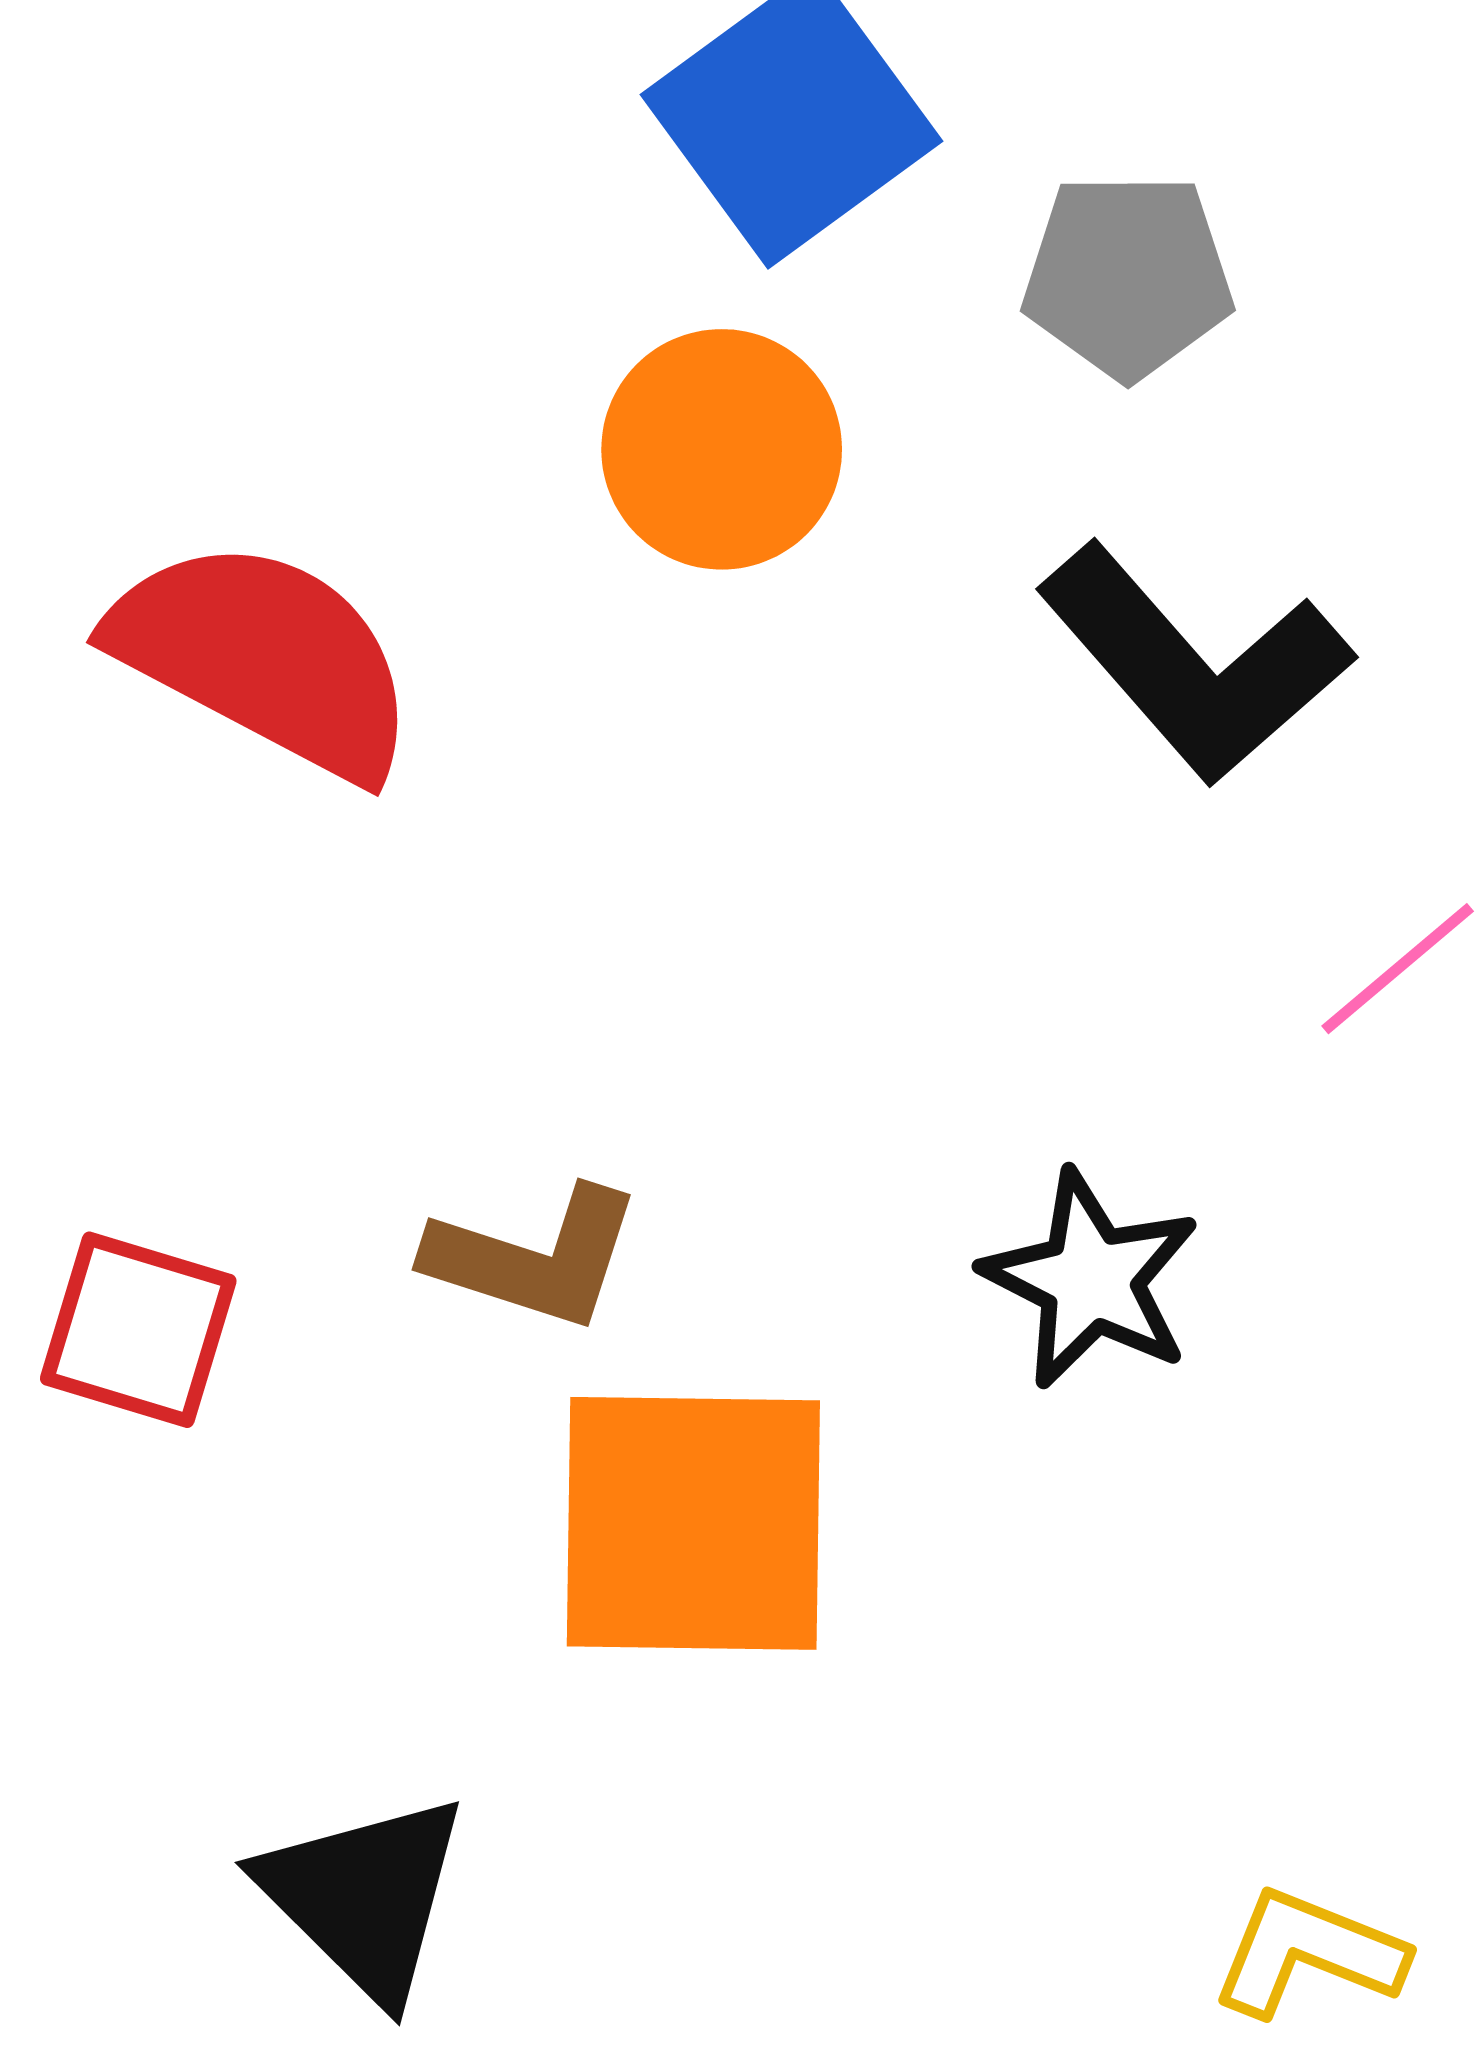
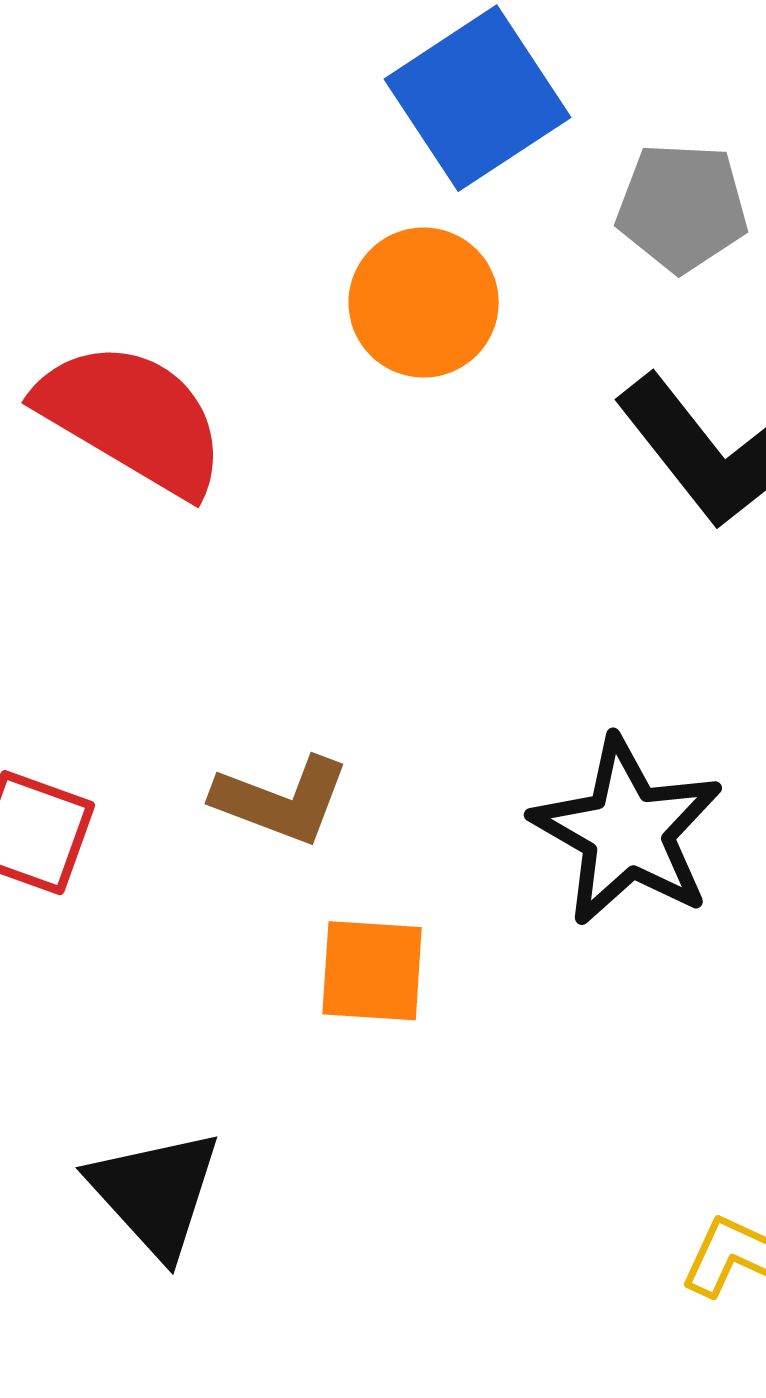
black star: (1091, 1280) -> (627, 831), size x1.4
orange square: (693, 1523) -> (372, 971), size x0.6

